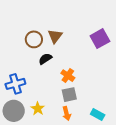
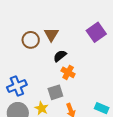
black semicircle: (45, 59) -> (60, 56), moved
gray square: (69, 95) -> (55, 92), moved

